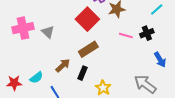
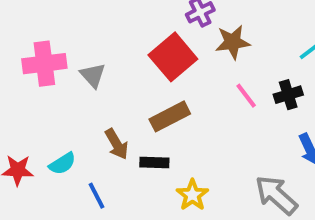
pink line: (126, 36) -> (246, 96), turned 32
brown arrow: (63, 65) -> (117, 144), turned 98
black rectangle: (83, 73) -> (154, 163), turned 64

